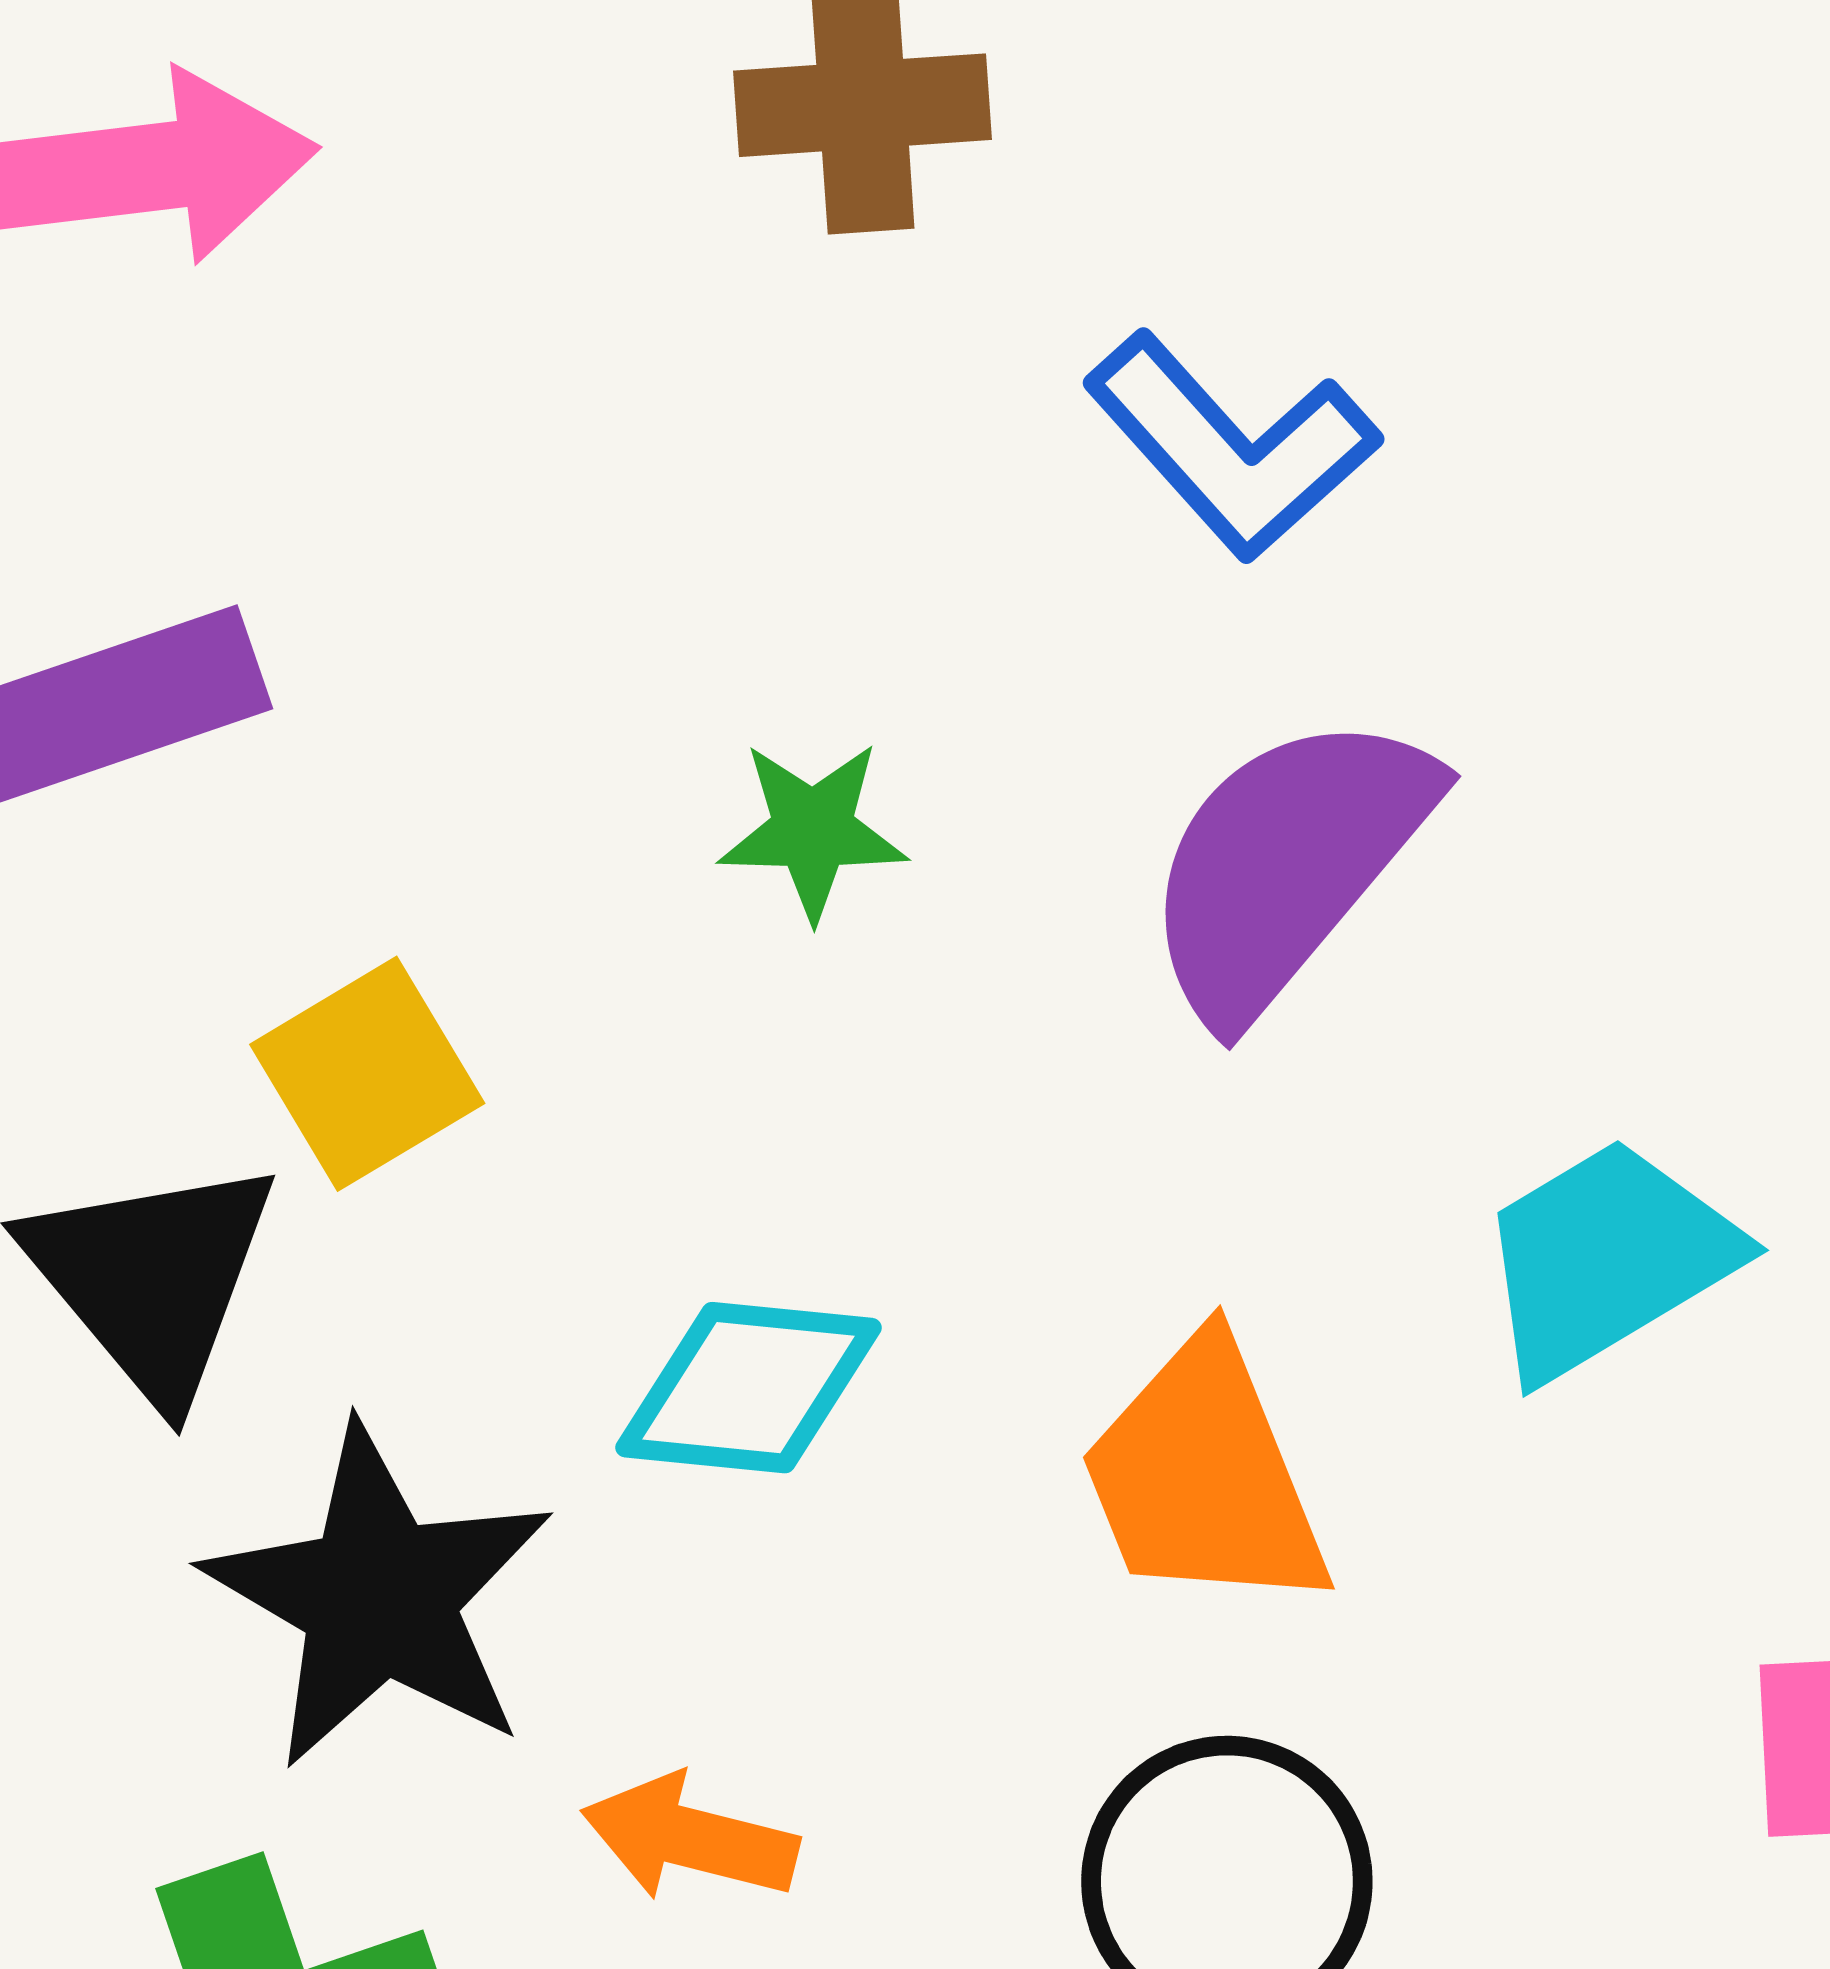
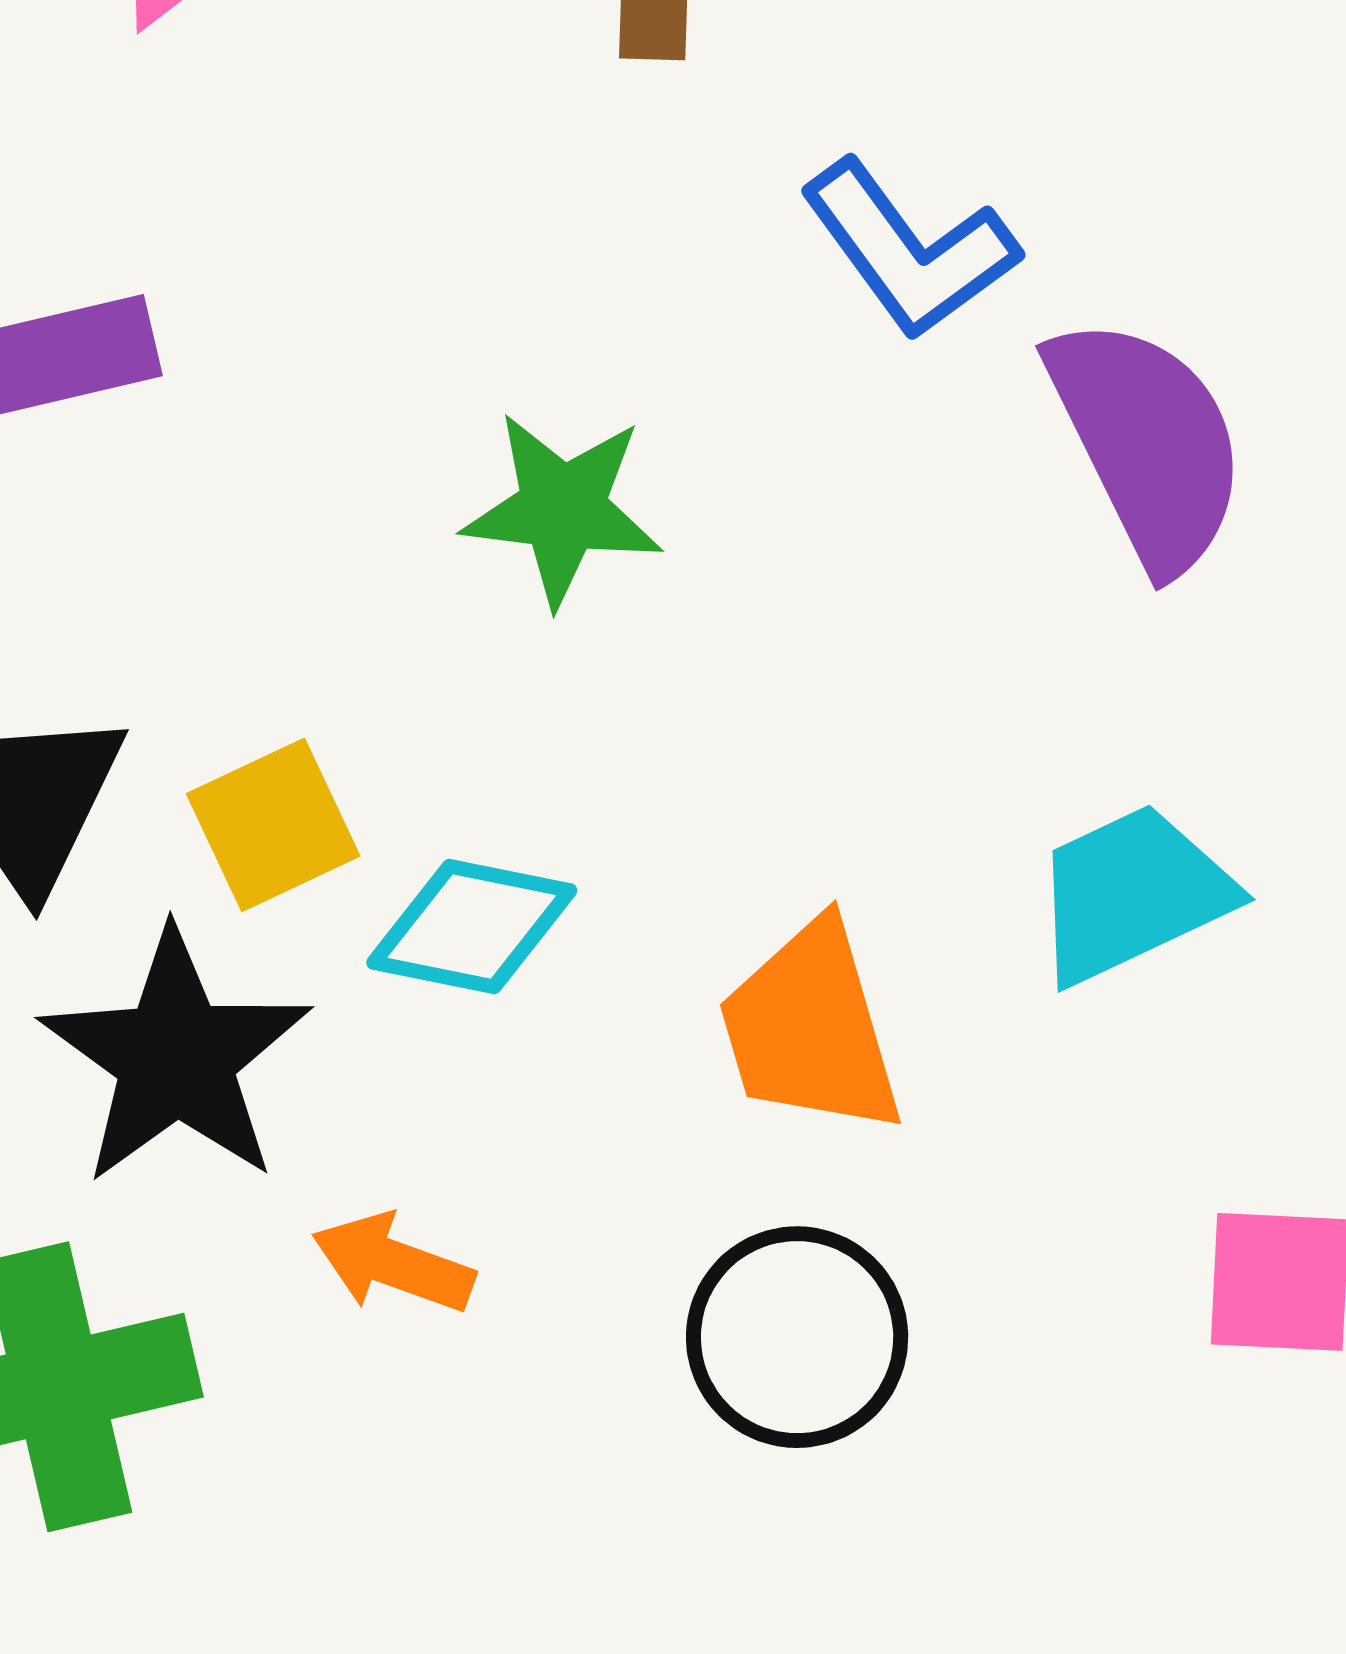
green star: (813, 830) -> (563, 509), size x1.4
purple semicircle: (1287, 865) -> (1148, 443), moved, turned 108
yellow square: (367, 1074) -> (273, 825), moved

